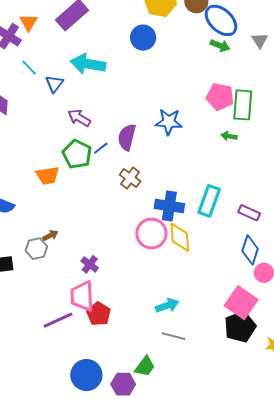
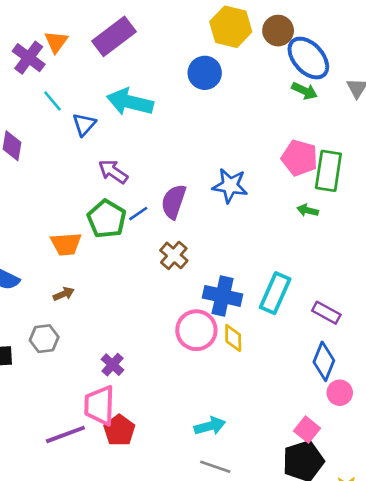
brown arrow: (50, 235) -> (64, 294), moved
yellow diamond: (180, 237) -> (233, 338), size x0.7
pink square: (241, 303) -> (307, 430), size x0.6

